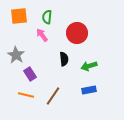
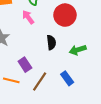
purple rectangle: (30, 74) -> (25, 65), moved
blue rectangle: (89, 90) -> (67, 78), moved, turned 64

